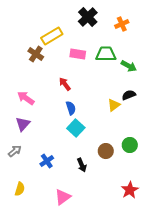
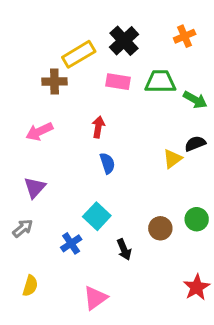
black cross: (88, 17) -> (124, 41), moved
brown cross: (36, 54) -> (54, 82), turned -35
red arrow: (65, 84) -> (98, 127), turned 48
pink arrow: (26, 98) -> (39, 131), moved, turned -60
cyan square: (76, 128) -> (97, 216), moved

